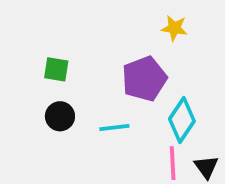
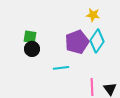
black circle: (60, 116) -> (32, 49), moved
cyan diamond: (182, 120) -> (97, 41), moved

